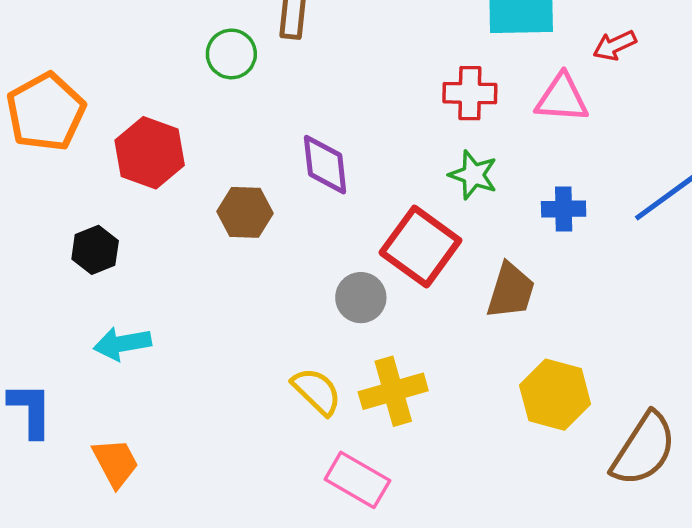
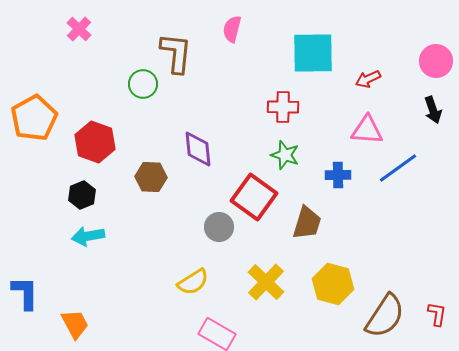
pink triangle: (562, 98) -> (367, 130), moved
black hexagon: (95, 250) -> (82, 195), moved
cyan arrow: (122, 344) -> (88, 236), moved
yellow semicircle: (317, 391) -> (193, 282), turned 104
yellow cross: (393, 391) -> (266, 282), moved, turned -30

